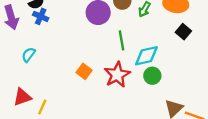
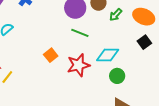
green line: (122, 40) -> (80, 33), moved, turned -72
green circle: (152, 76) -> (117, 76), moved

